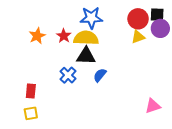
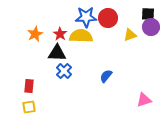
red circle: (138, 19) -> (108, 18), moved
black triangle: (86, 56) -> (57, 53), moved
blue semicircle: (100, 75) -> (106, 76), moved

